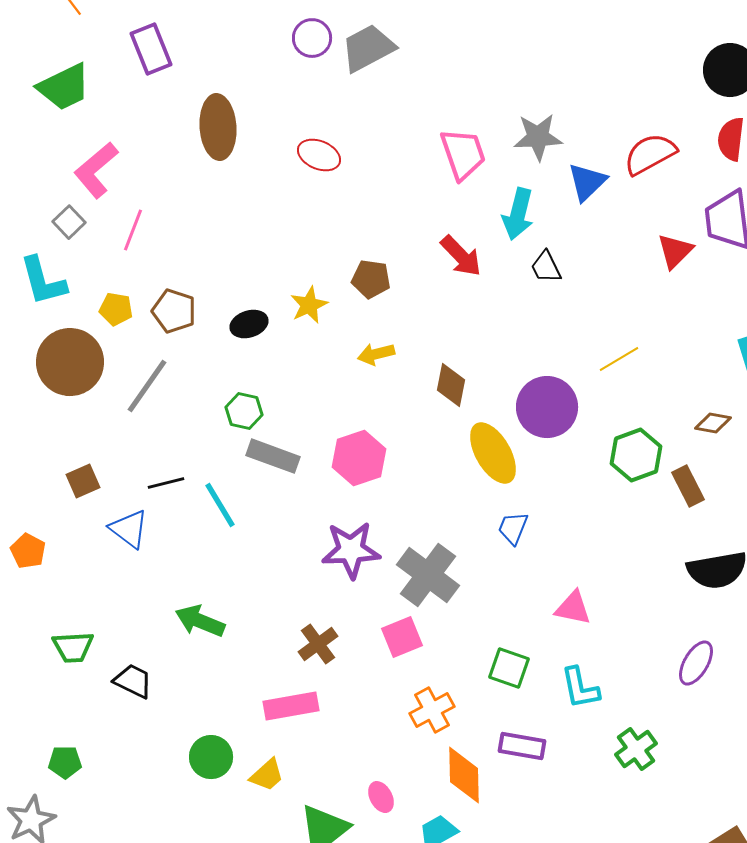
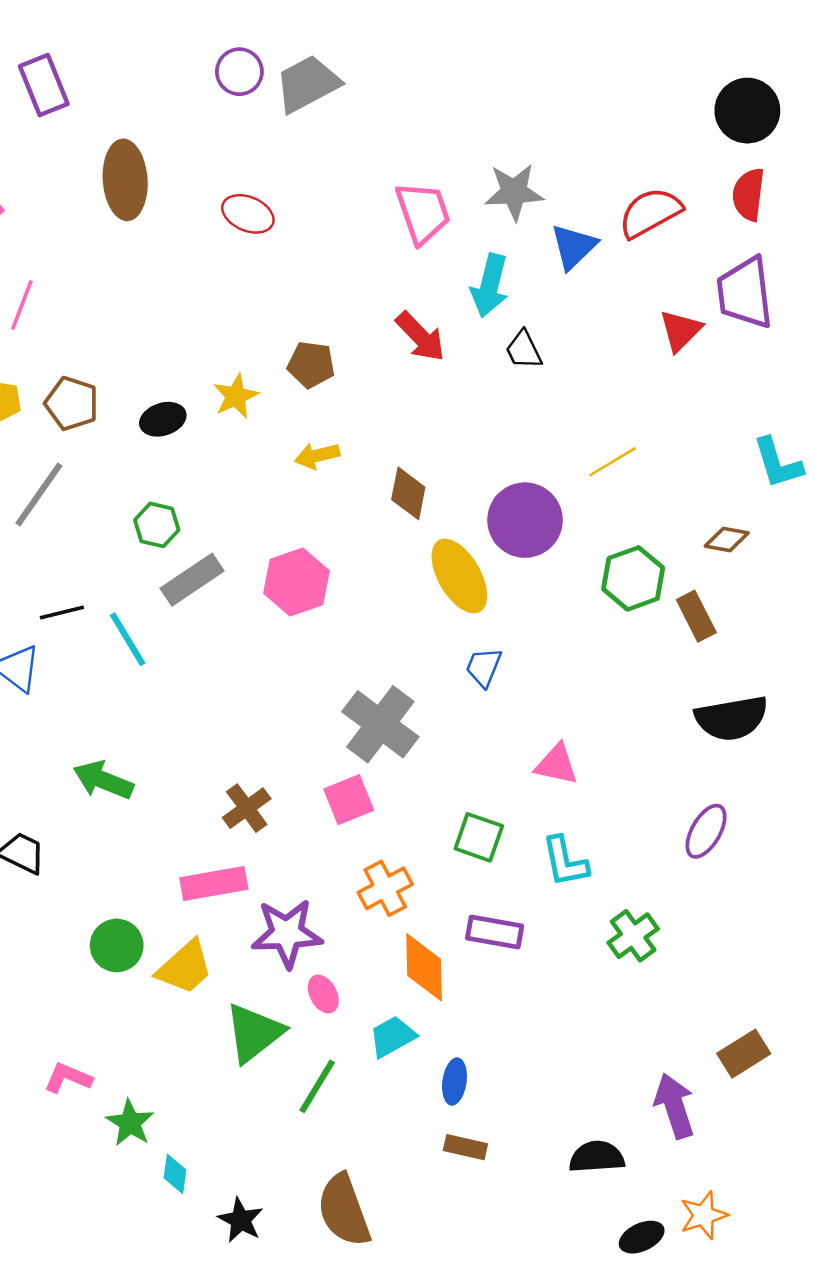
gray rectangle: (273, 456) -> (192, 580), turned -54
purple star: (351, 550) -> (287, 933), moved
yellow trapezoid: (267, 775) -> (185, 967), size x1.4

